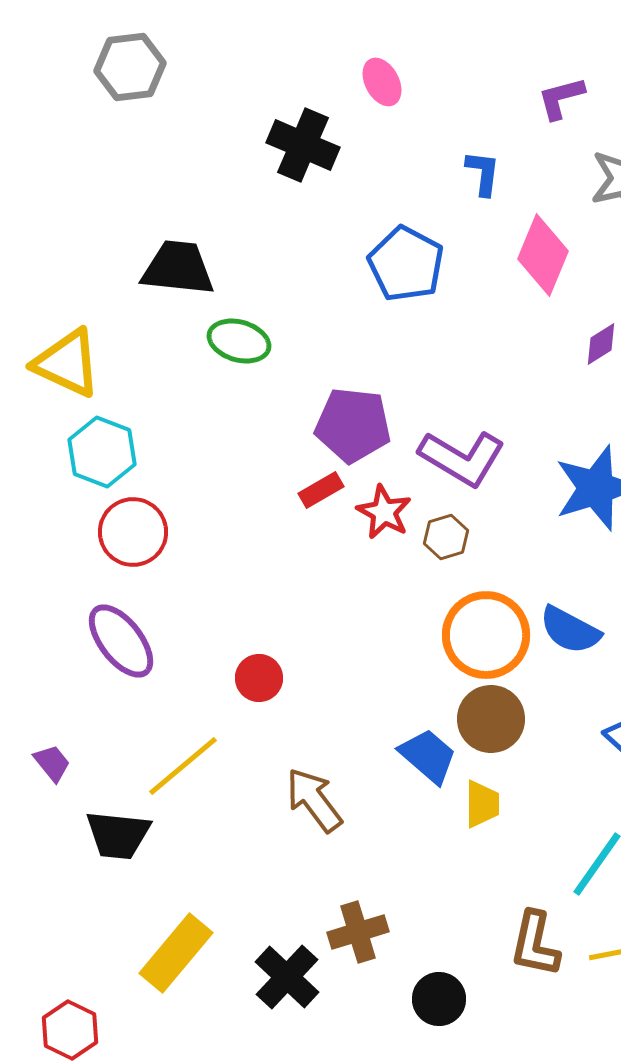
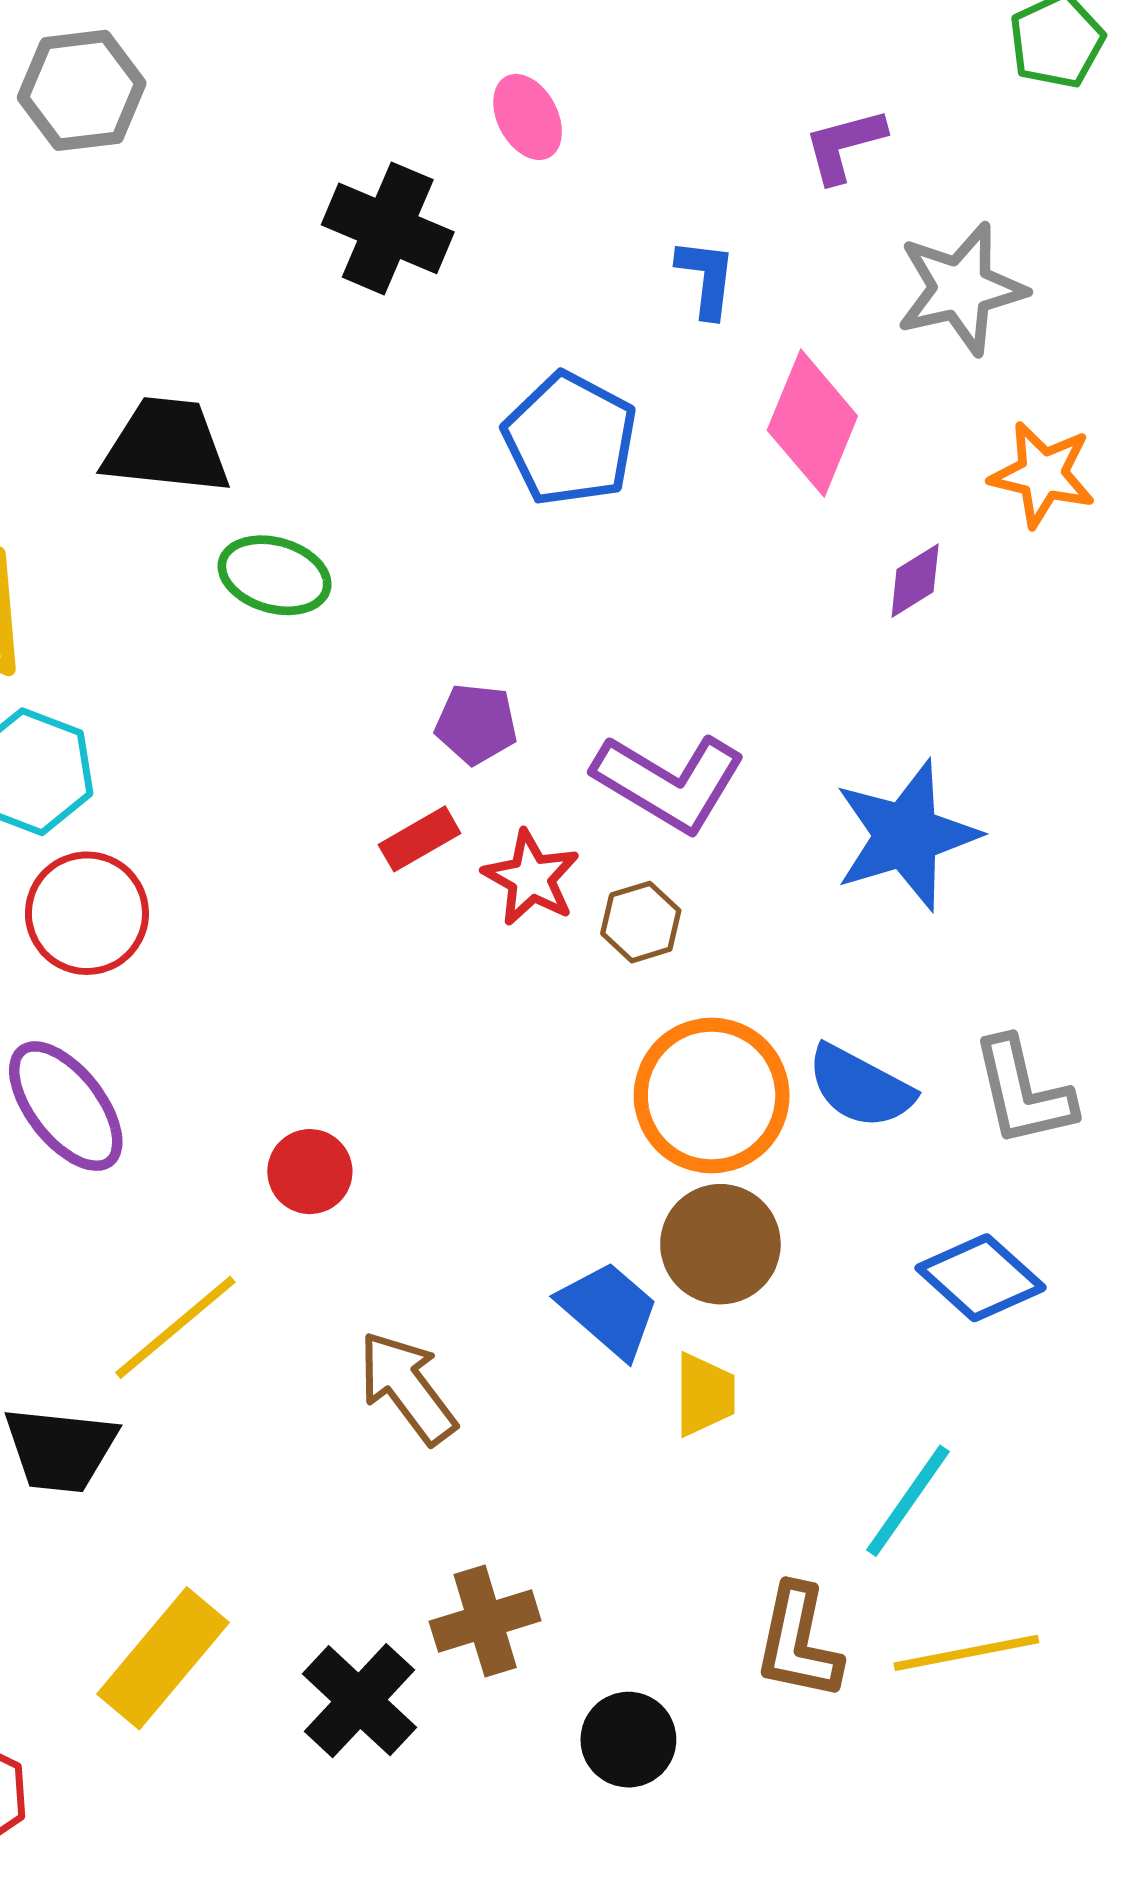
purple pentagon: (353, 425) -> (476, 724), size x0.6

